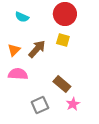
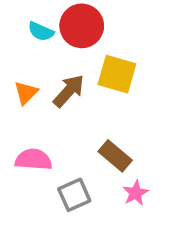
red circle: (65, 14) -> (82, 26), moved
yellow square: (63, 40) -> (117, 74), size x1.5
pink semicircle: (18, 74) -> (33, 160), moved

